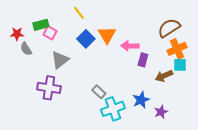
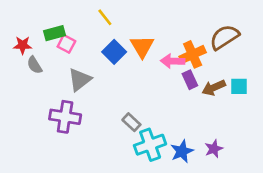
orange cross: (177, 49) -> (193, 54), moved
purple rectangle: (143, 60) -> (190, 80), turned -40
brown arrow: (164, 76) -> (214, 88), moved
blue star: (141, 100) -> (182, 151), moved

